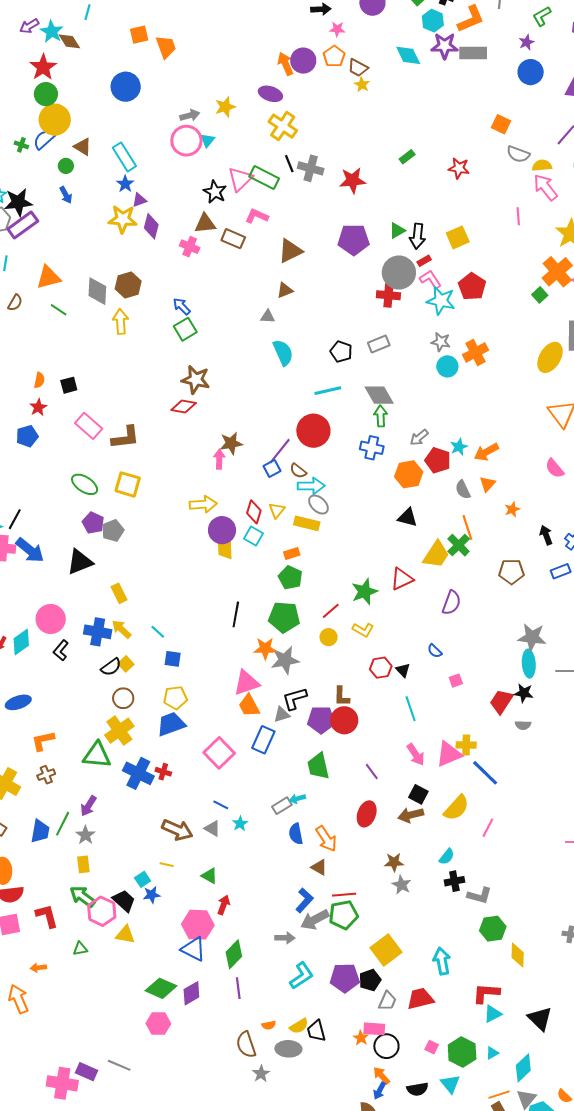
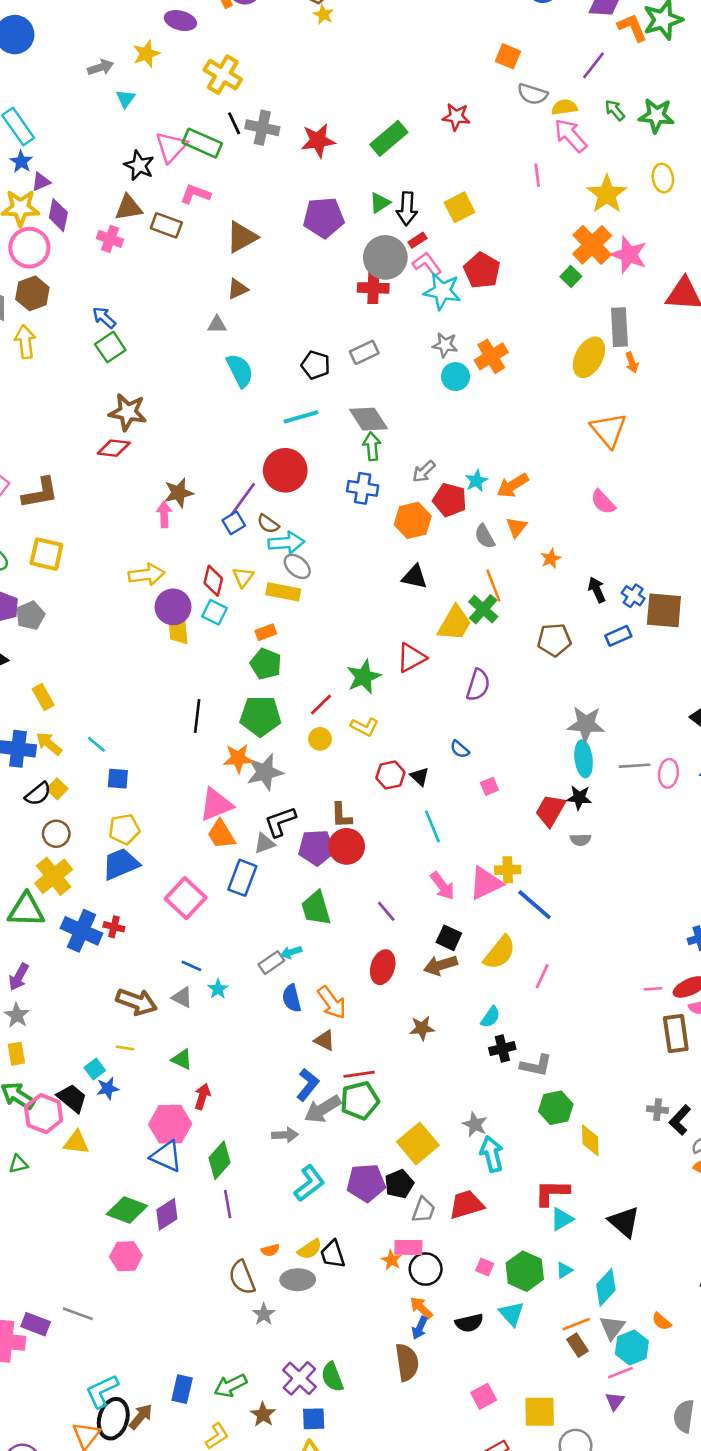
purple ellipse: (270, 94) -> (180, 21), moved
pink circle: (186, 141) -> (29, 248), moved
green rectangle: (407, 157) -> (389, 138), moved, size x1.8
gray star: (402, 885) -> (475, 1124), moved

